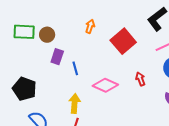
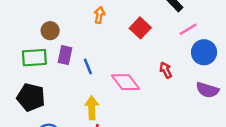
green rectangle: (24, 32) -> (34, 58), moved
red square: (123, 41) -> (140, 28), size x0.7
pink diamond: (105, 85) -> (125, 82), turned 35

